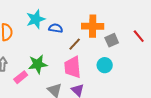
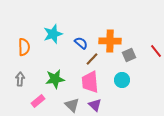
blue semicircle: (56, 28) -> (81, 43), moved, turned 32
pink rectangle: (21, 77) -> (38, 101), moved

